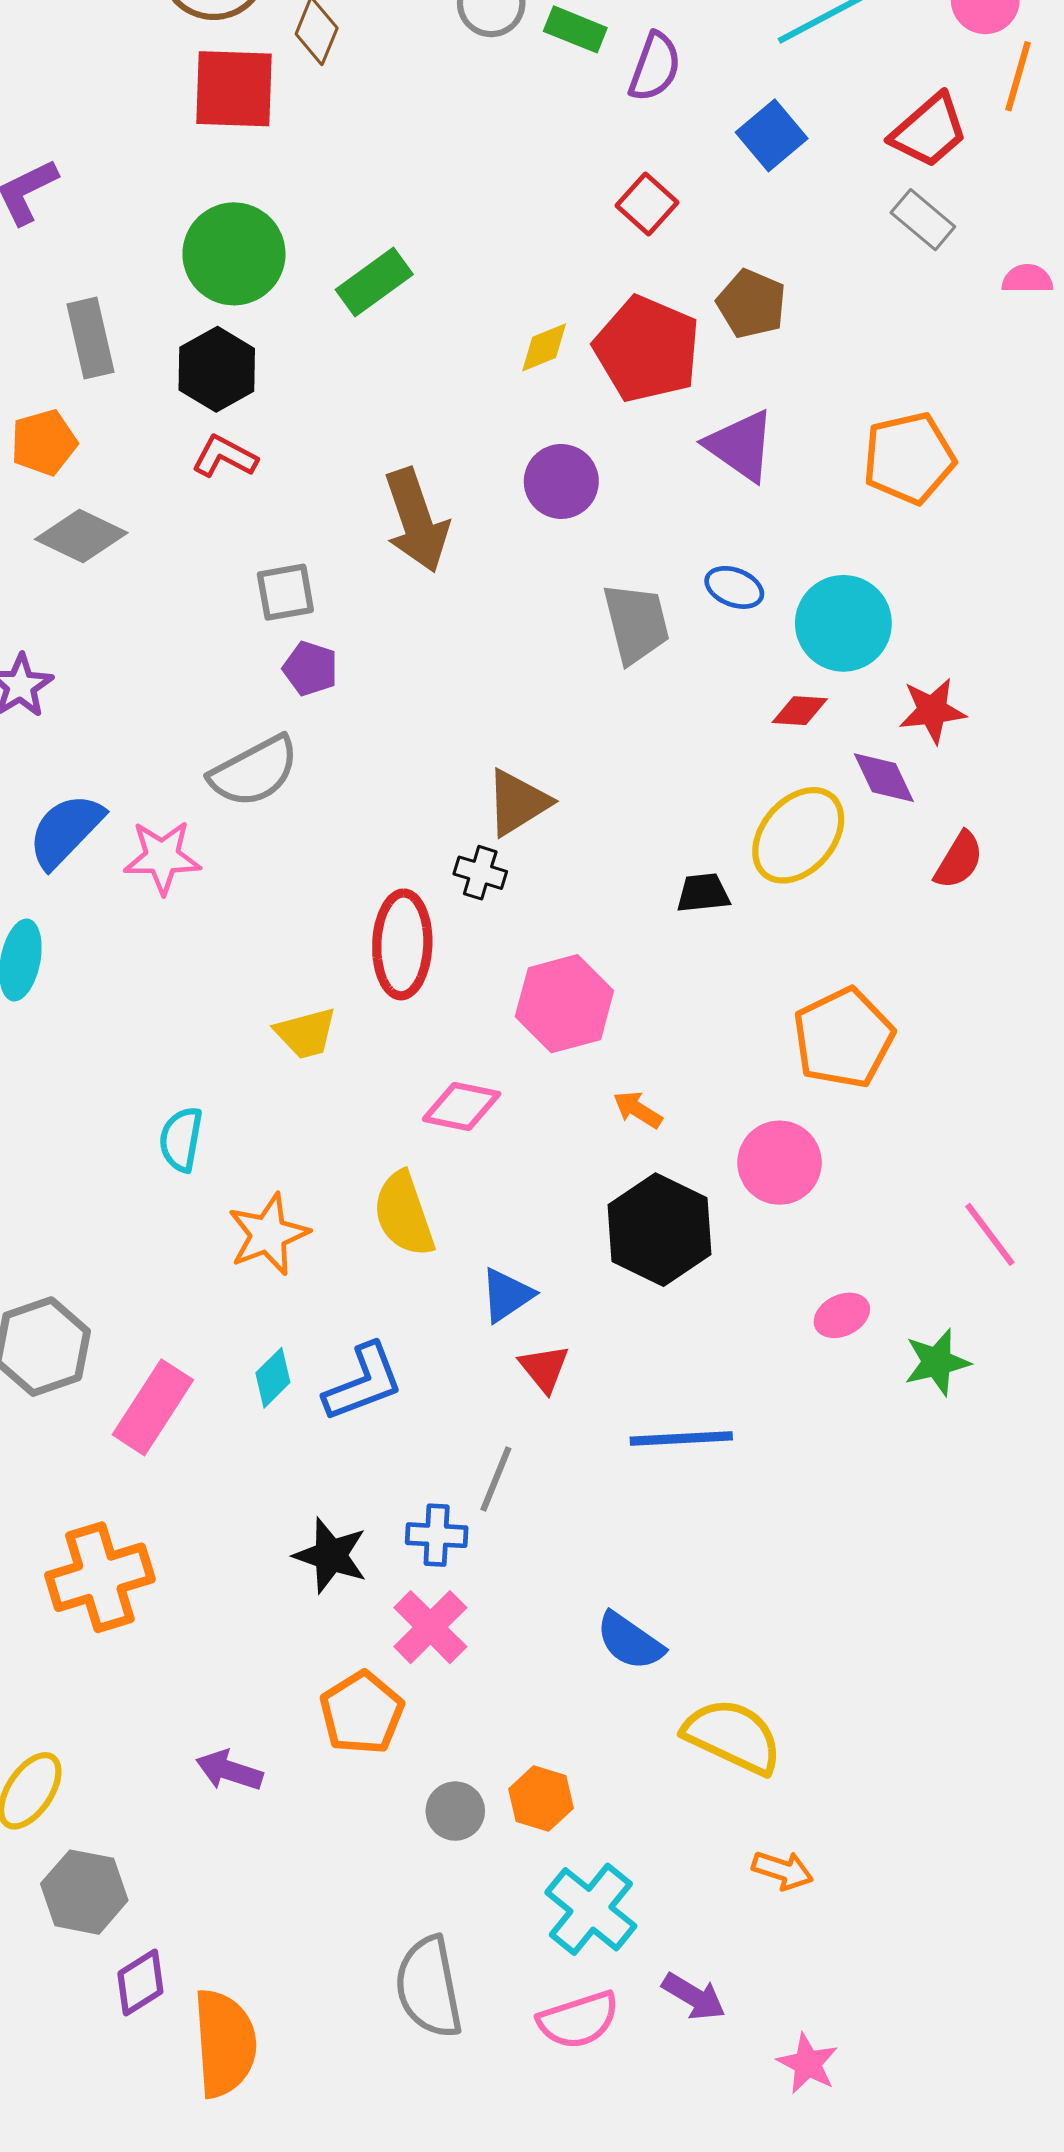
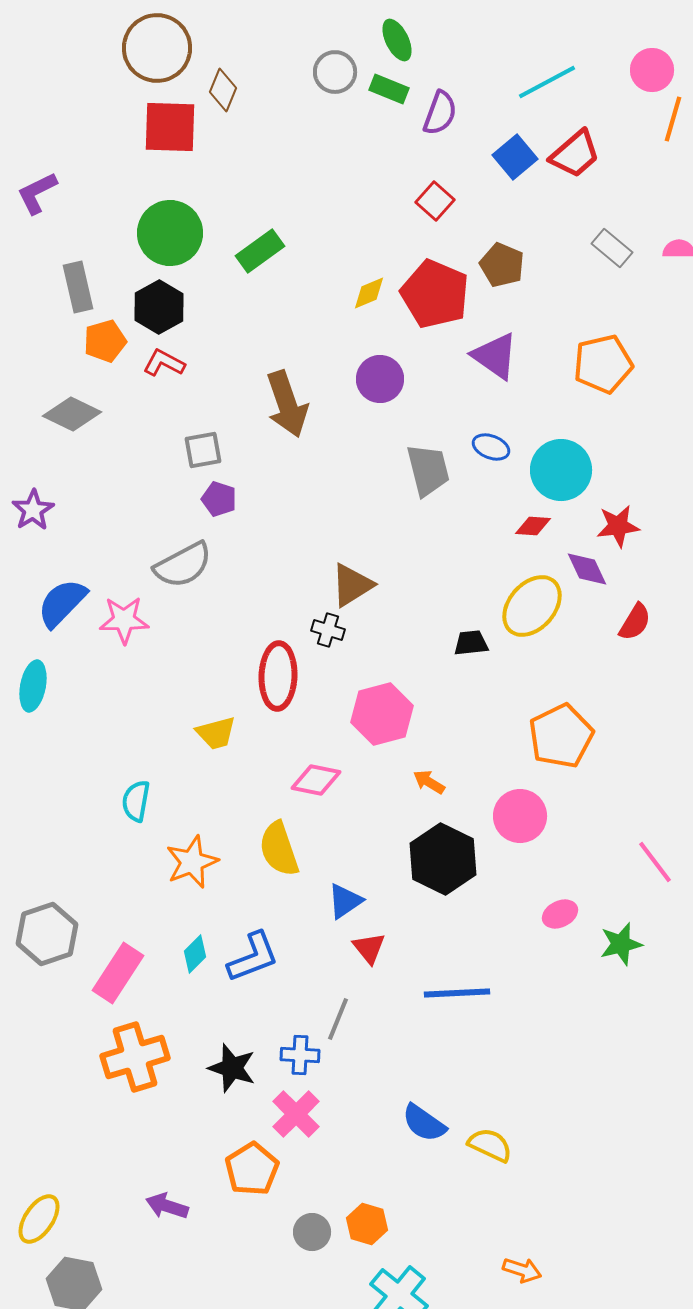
red trapezoid: (929, 131) -> (575, 154), moved
gray rectangle: (923, 220) -> (612, 248), moved
orange pentagon: (44, 442) -> (105, 341), moved
orange cross: (100, 1577) -> (135, 1057), moved
yellow semicircle: (733, 1736) -> (490, 1145), moved, size x0.7

